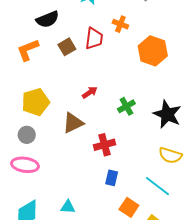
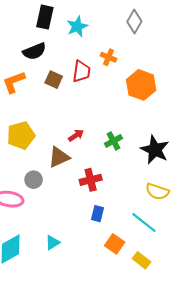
brown square: (67, 47) -> (54, 80), turned -36
red arrow: (90, 92) -> (76, 135), moved
gray circle: (27, 135) -> (34, 180), moved
cyan triangle: (68, 207) -> (53, 243), turned -35

